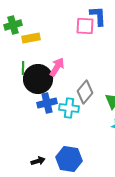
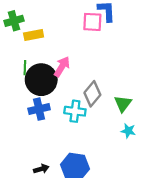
blue cross: (47, 103) -> (39, 109), moved

